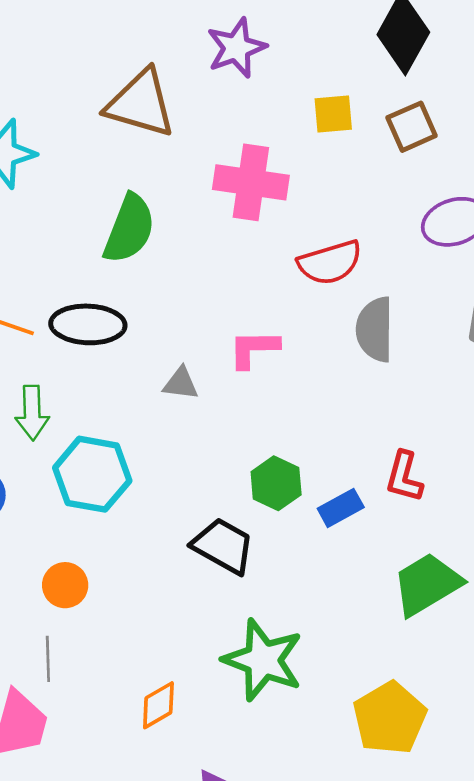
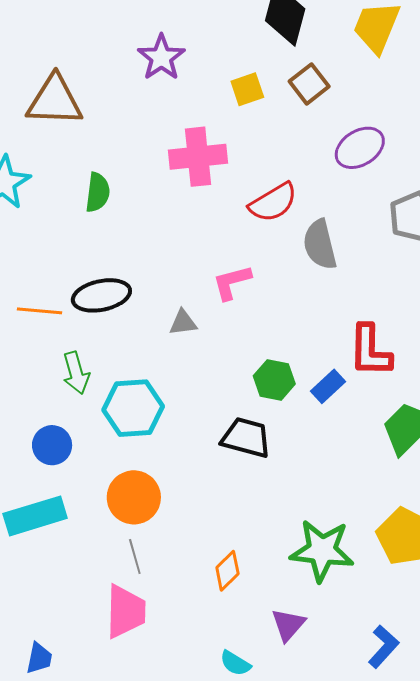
brown triangle: (141, 104) -> (55, 101), moved
green semicircle: (129, 229) -> (98, 192), moved, size x0.7
red L-shape: (404, 477) -> (370, 351), size x1.4
orange circle: (65, 585) -> (134, 497), size x1.5
green star: (263, 660) -> (322, 551), moved

